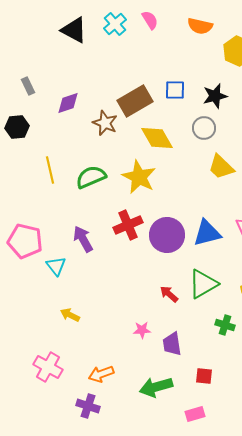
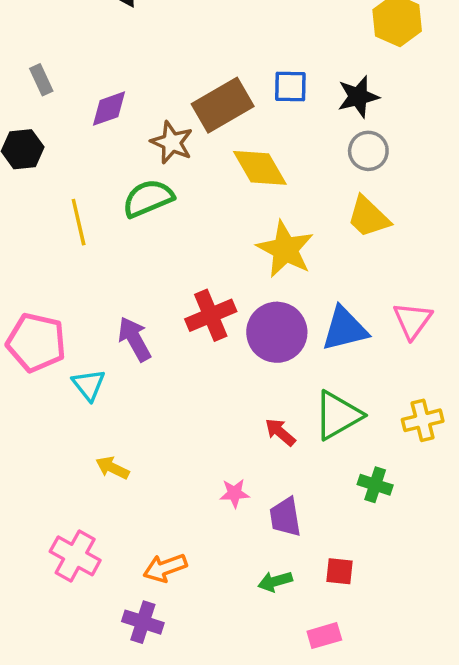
gray circle: (204, 128) -> (368, 151), moved
green semicircle: (91, 177) -> (148, 198), moved
yellow star: (139, 177) -> (285, 249), moved
green arrow: (156, 387) -> (275, 581), moved, size x0.6

